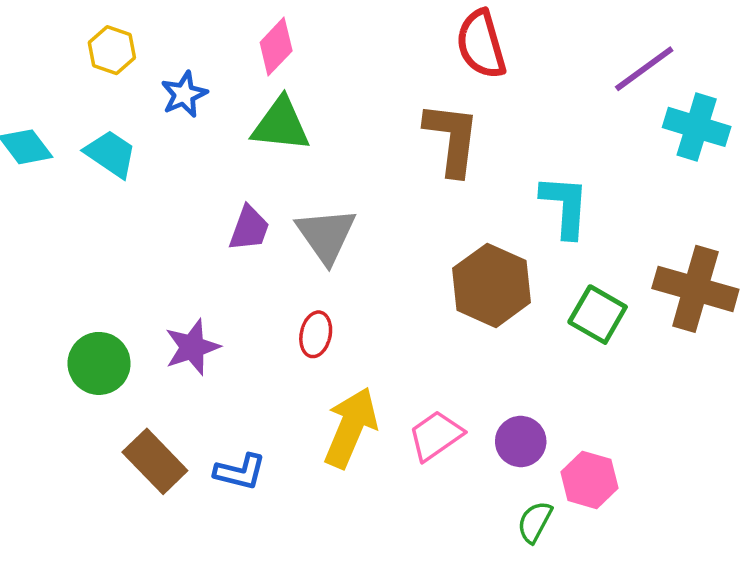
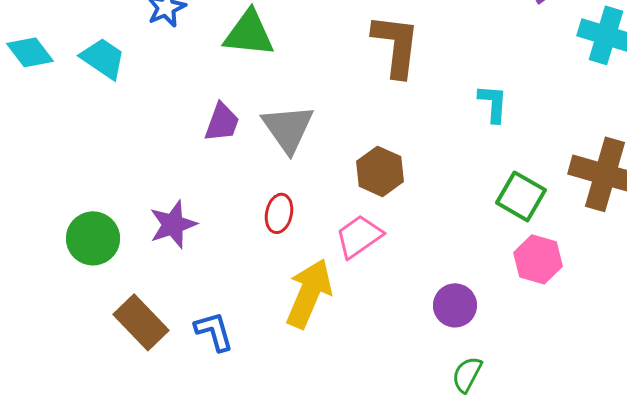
cyan L-shape: (565, 206) -> (493, 103), size x0.7
brown hexagon: (492, 285) -> (380, 171), moved, size x0.7
pink trapezoid: (436, 436) -> (359, 236), moved
blue L-shape: (240, 472) -> (214, 331), turned -120
pink hexagon: (589, 480) -> (538, 259), moved

